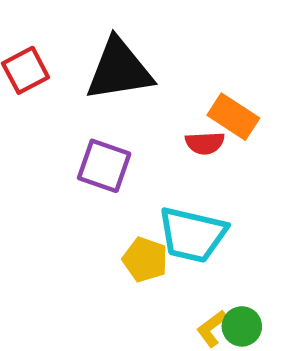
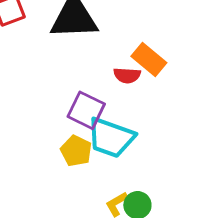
purple square: (104, 166) -> (86, 110), moved

